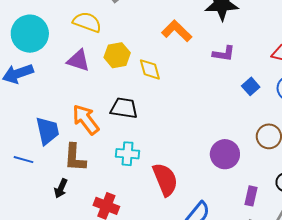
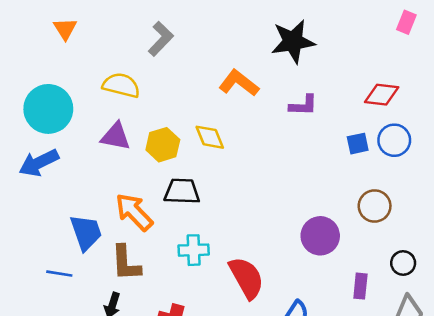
yellow hexagon: (117, 55) -> (163, 145), moved
blue square: (251, 86) -> (358, 144), moved, turned 36

